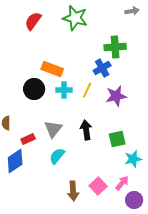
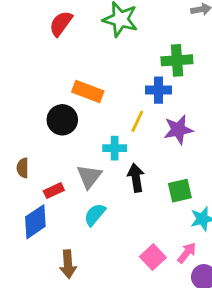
blue cross: (102, 68) -> (159, 90), turned 30
cyan cross: (64, 90) -> (115, 148), moved
brown arrow: (73, 191) -> (68, 264), moved

